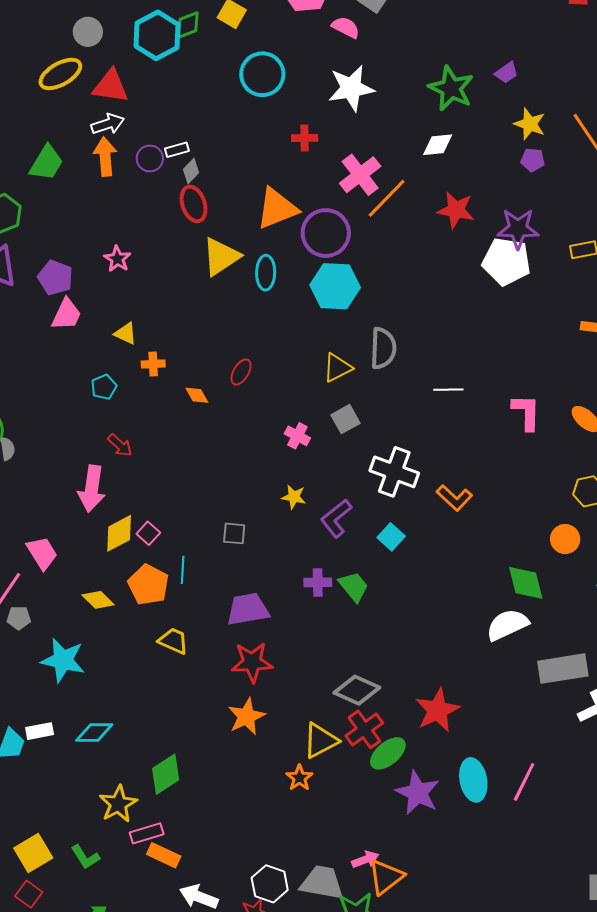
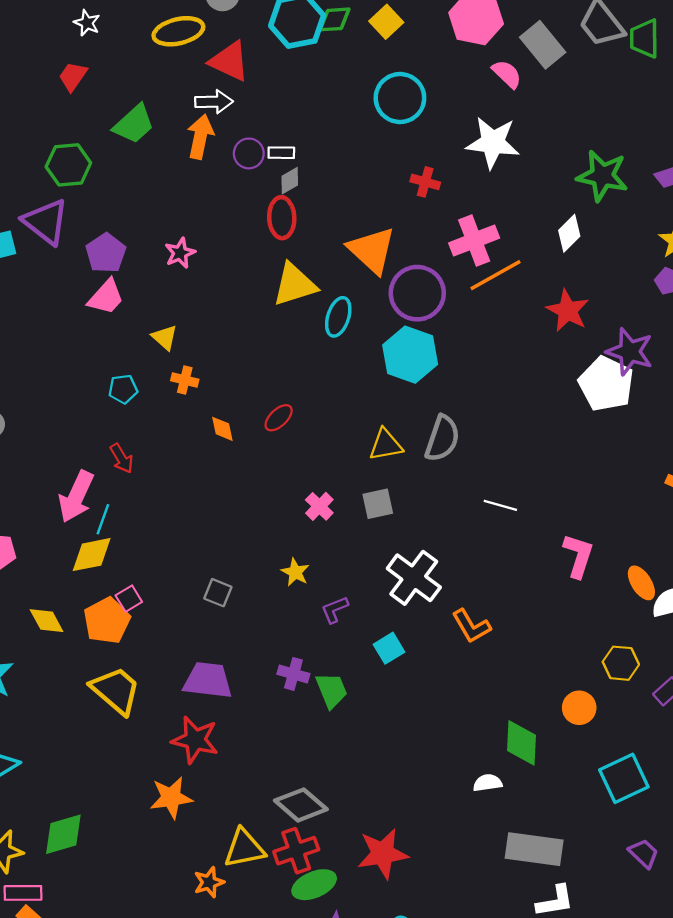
green star: (451, 88) -> (602, 176), turned -30
white diamond: (438, 145) -> (569, 233), turned -56
orange triangle: (277, 208) -> (372, 250), turned 48
purple L-shape: (336, 518) -> (335, 610), size x0.7
pink square: (148, 533) -> (129, 599), moved
cyan line: (183, 570) -> (103, 519), moved
white semicircle: (507, 625) -> (488, 783), size x0.6
yellow trapezoid: (173, 641) -> (116, 690), size x1.5

